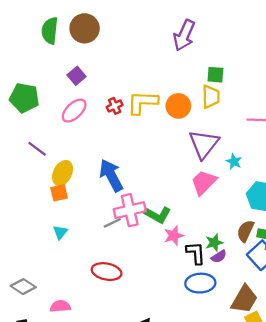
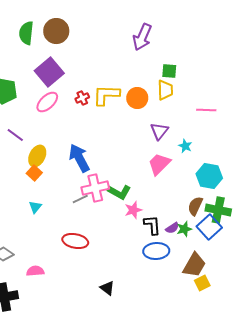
purple square: (76, 76) -> (49, 72), size x1.8
purple triangle: (204, 144) -> (159, 131), size x0.7
orange square: (59, 193) -> (34, 173), turned -35
green star: (214, 243) -> (184, 229), moved

